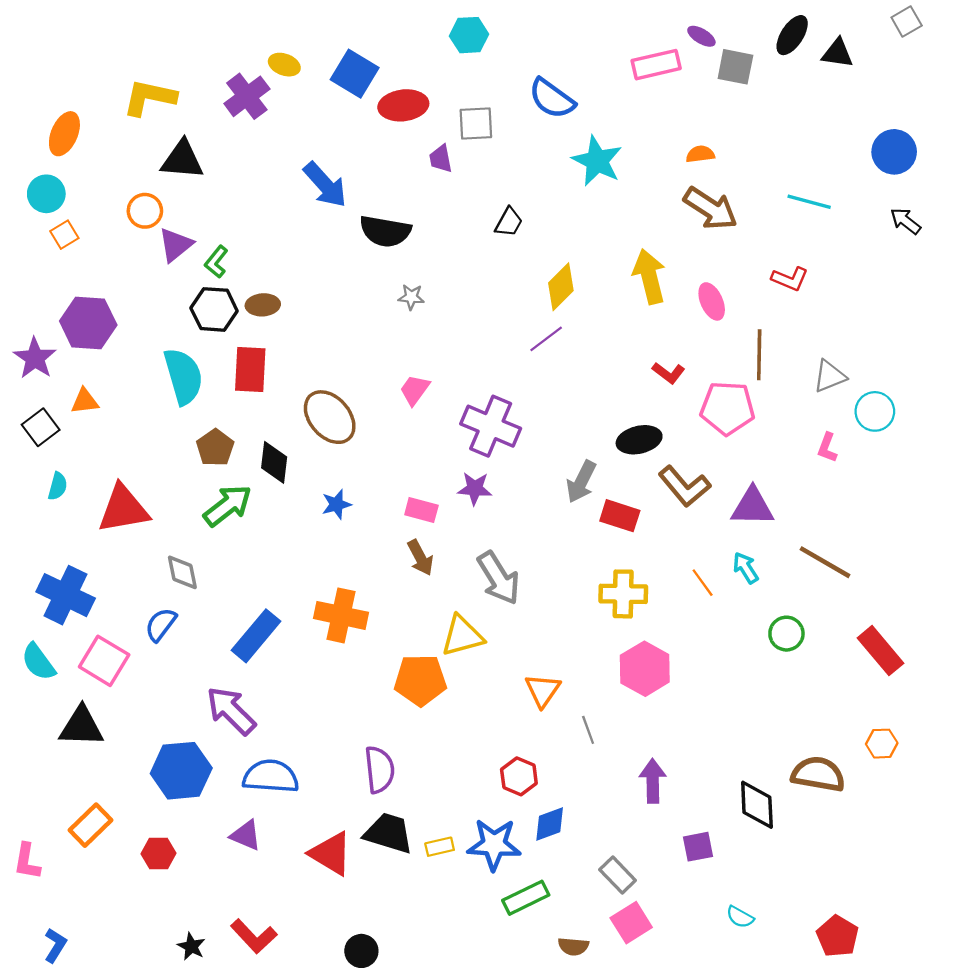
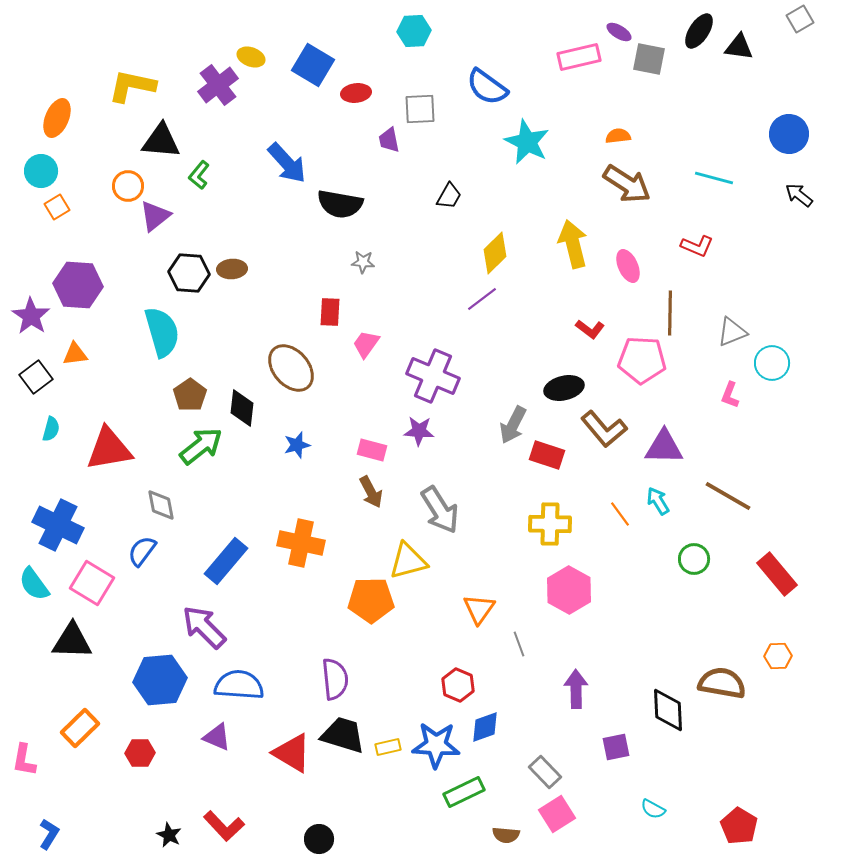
red ellipse: (403, 105) -> (356, 93), size x0.7
green L-shape: (216, 262) -> (199, 175), moved
red rectangle: (250, 369) -> (330, 312), moved, size x0.7

